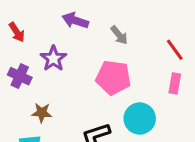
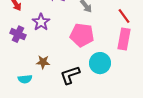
pink rectangle: (175, 83) -> (124, 39), size x1.5
brown star: (42, 113) -> (43, 62), moved

